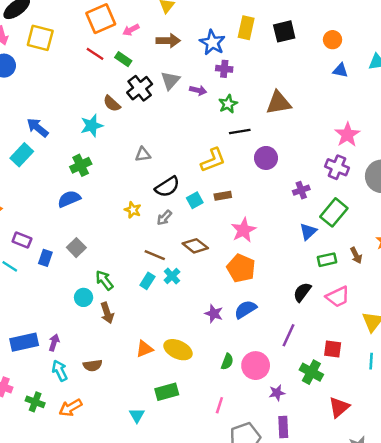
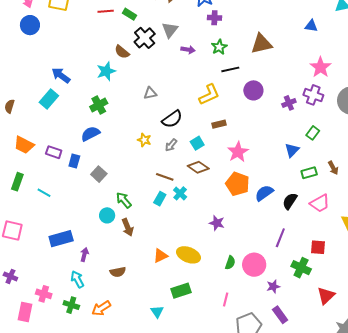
red line: (95, 54) -> (106, 11), turned -35
blue triangle: (340, 70) -> (311, 26), moved
purple arrow: (198, 90) -> (188, 50), moved
purple cross: (301, 190) -> (289, 103), moved
cyan square: (195, 200) -> (197, 143), moved
green rectangle: (334, 212) -> (313, 133), size x0.6
purple rectangle: (22, 240) -> (54, 152), moved
blue rectangle: (45, 258) -> (74, 161), moved
blue semicircle: (245, 309) -> (264, 193), moved
blue rectangle: (24, 342) -> (61, 239), moved
cyan arrow: (60, 371) -> (77, 279), moved
purple rectangle: (283, 427) -> (280, 315), turned -30

